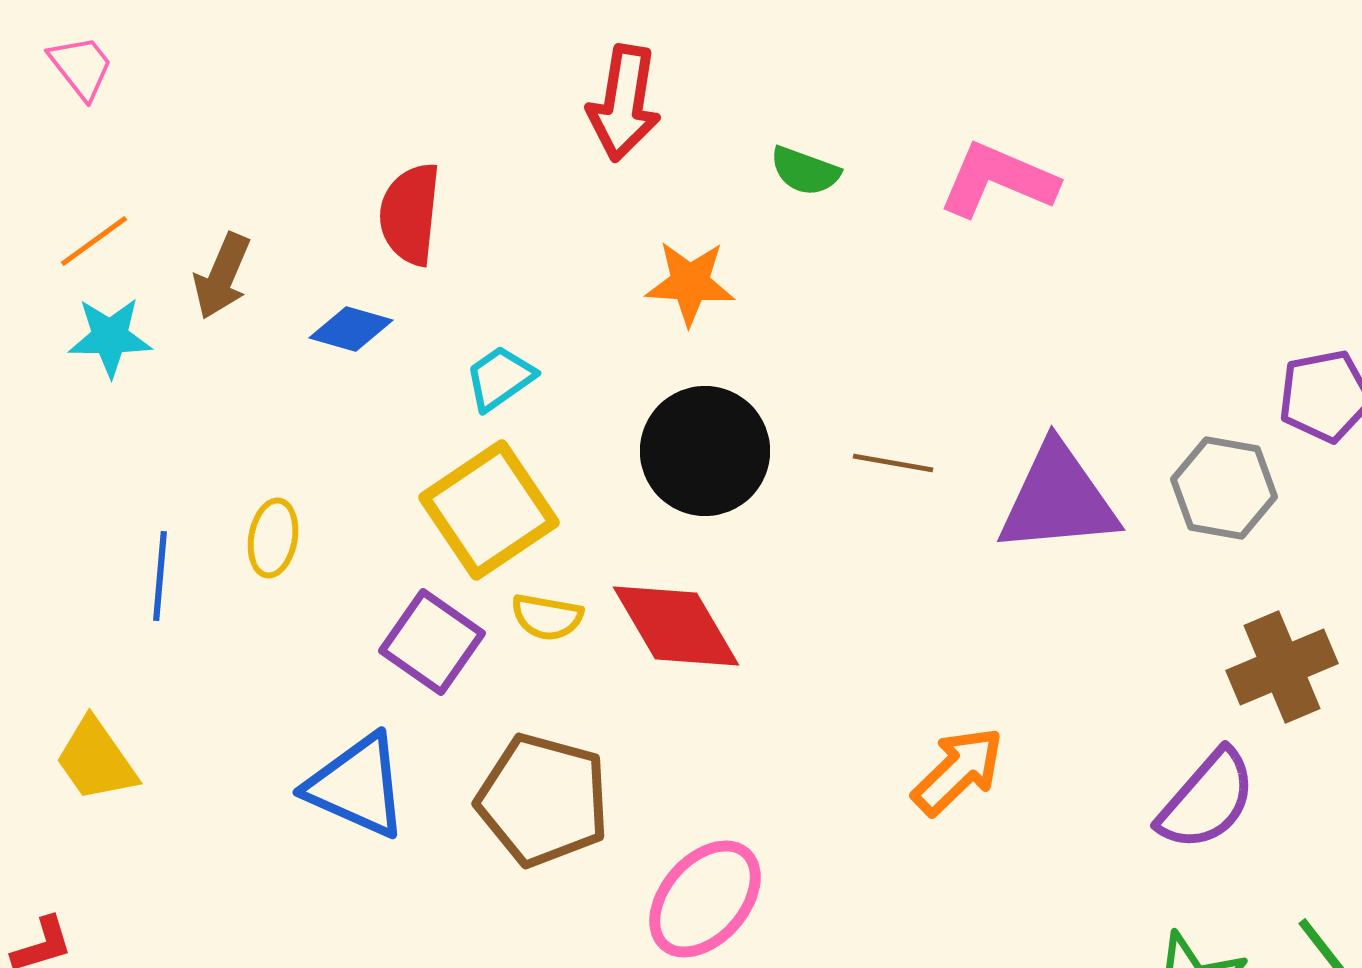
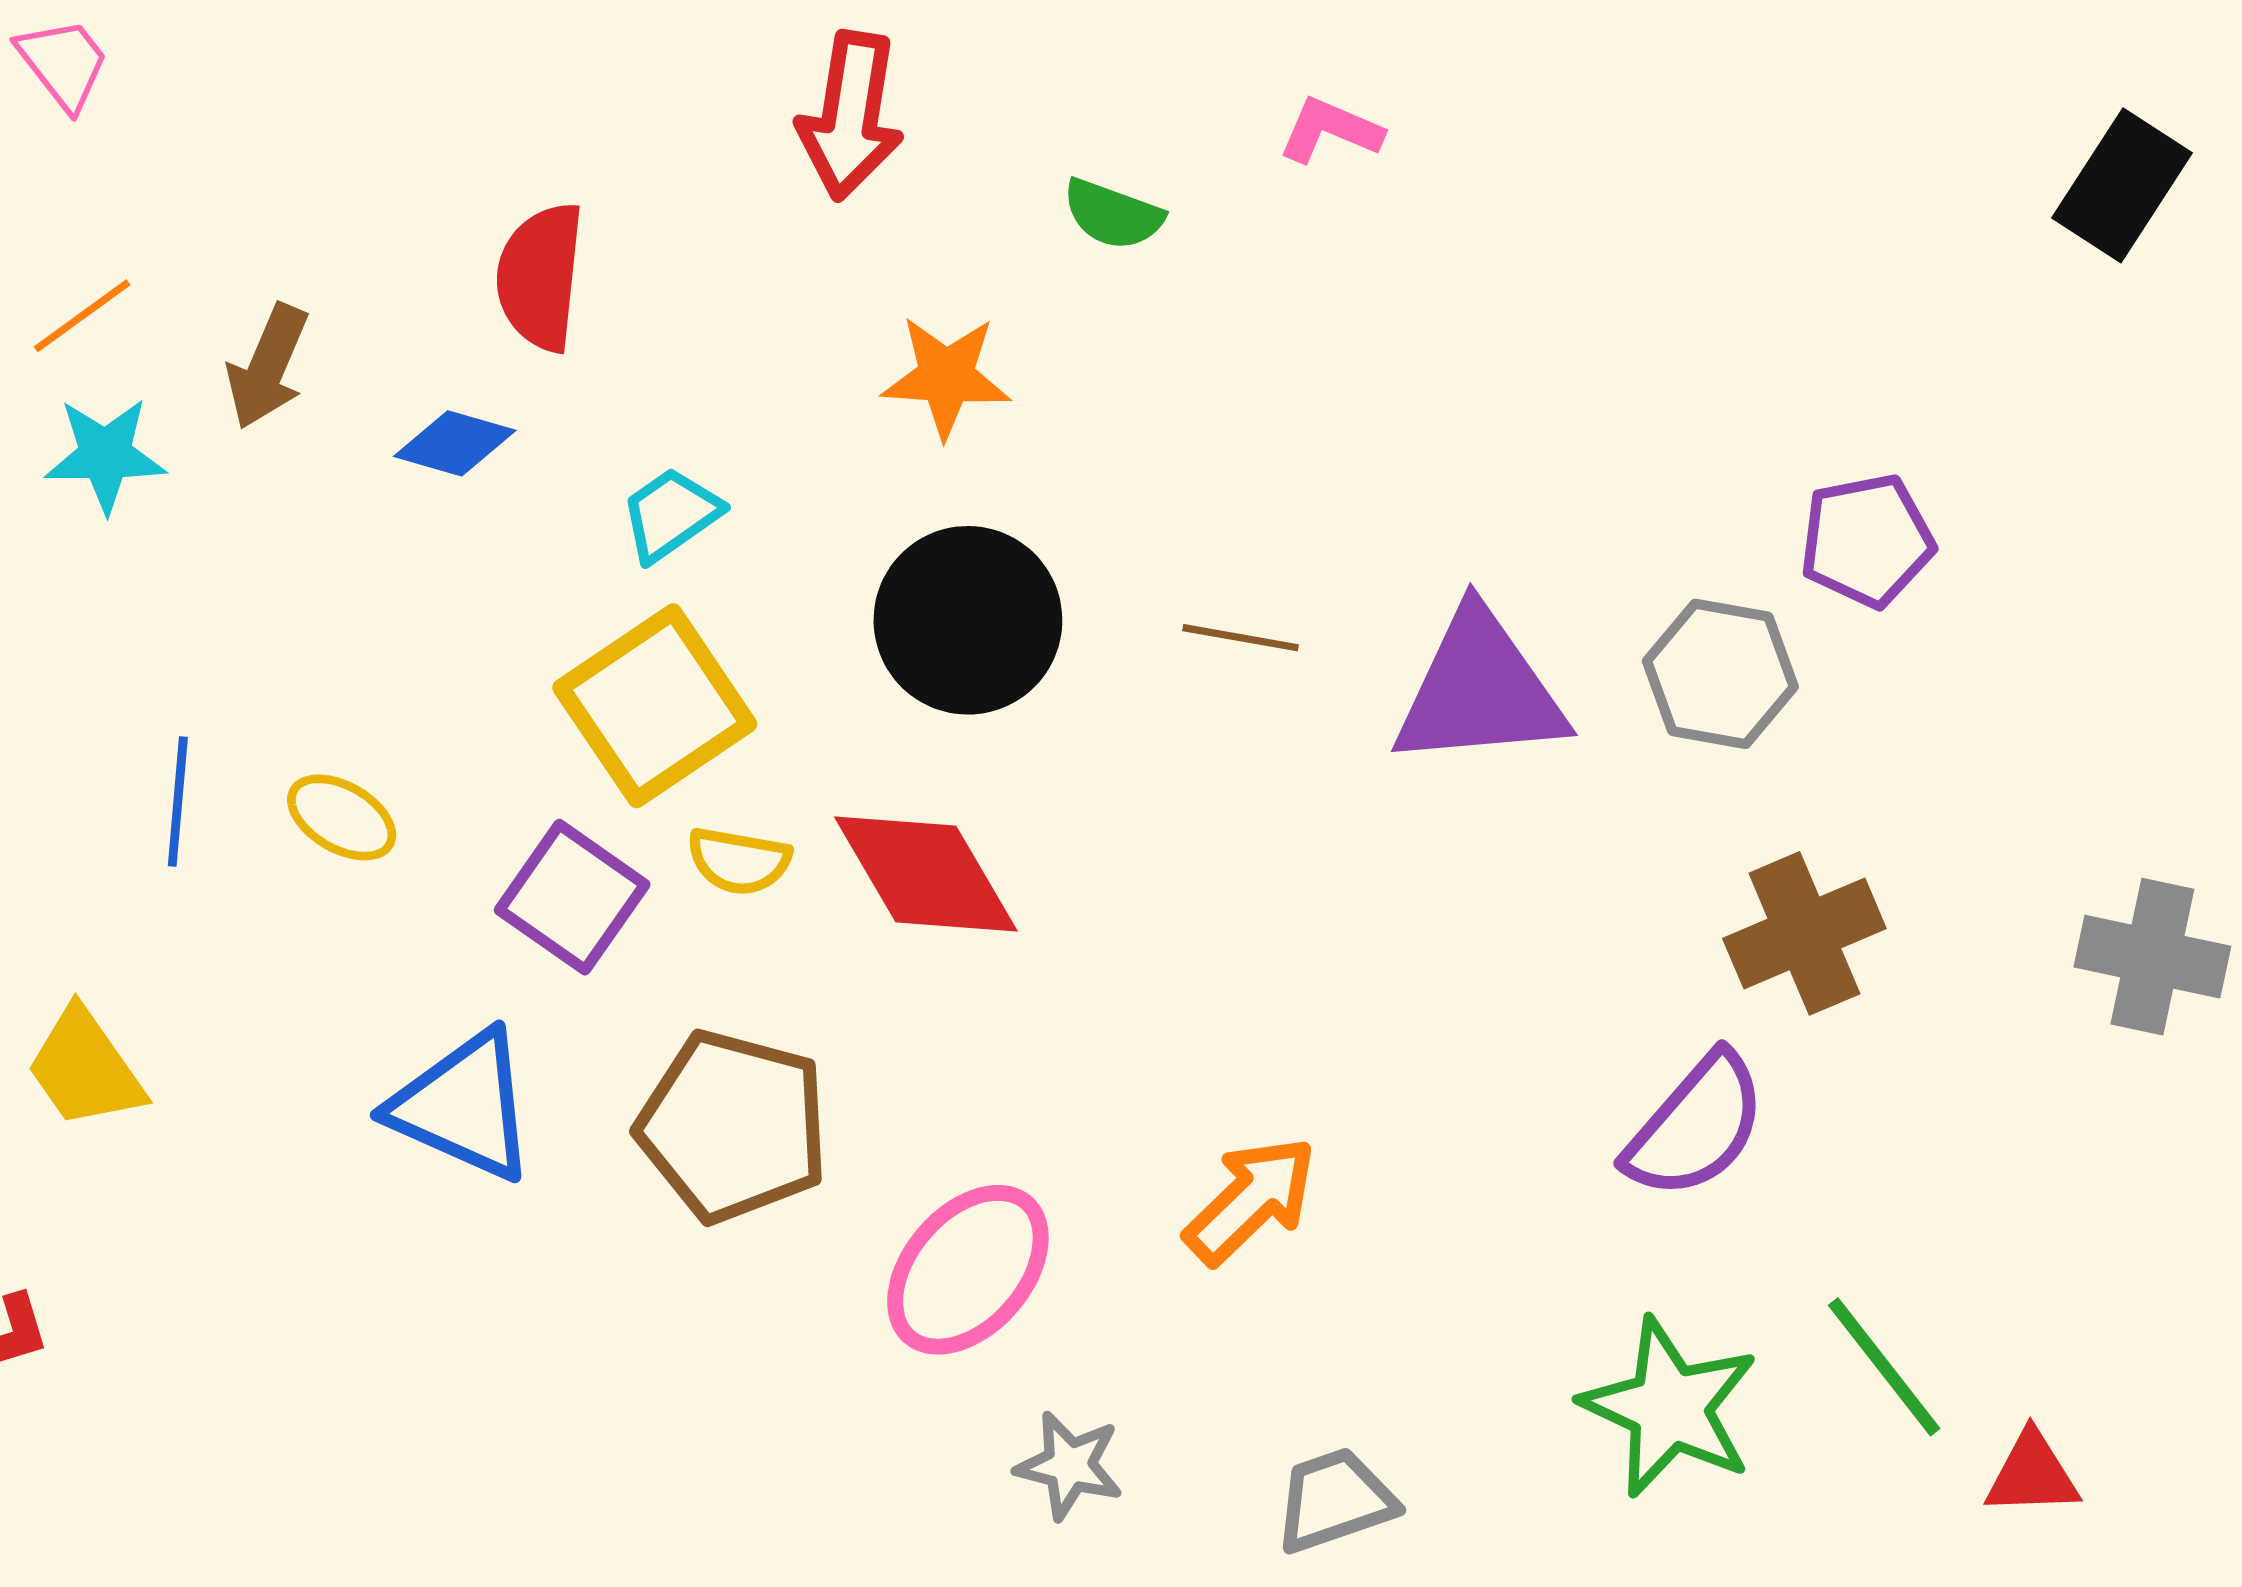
pink L-shape: (998, 180) -> (1330, 130), moved, size x0.6
yellow ellipse: (273, 538) -> (342, 817), moved, turned -70
orange arrow: (958, 771) -> (1251, 1200), moved

